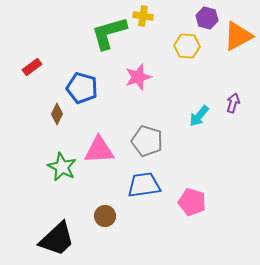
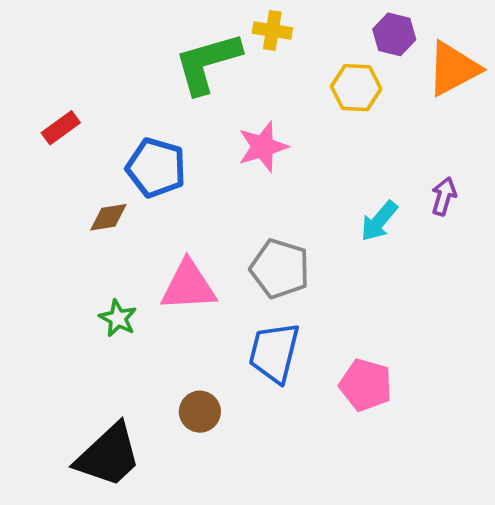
brown diamond: (57, 114) -> (108, 217), turned 55
green star: (62, 167) -> (118, 318), size x0.7
blue trapezoid: (144, 185) -> (274, 353), turned -68

